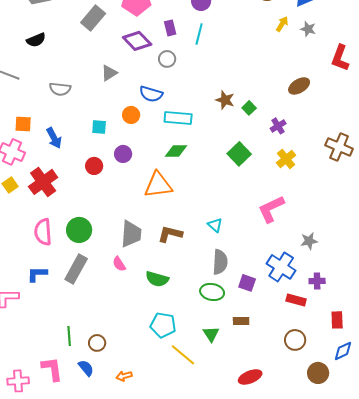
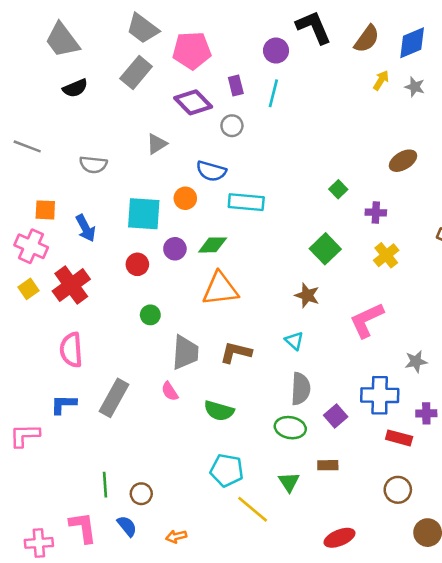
black semicircle: (36, 40) -> (75, 88), moved
brown star: (225, 100) -> (307, 295), moved
purple cross: (278, 126) -> (376, 213), turned 35
cyan square: (99, 127) -> (144, 214), size x1.8
green diamond: (176, 151) -> (213, 245), moved
green circle: (79, 230) -> (150, 315), moved, size x0.6
blue cross: (281, 267) -> (380, 395), turned -32
purple square: (247, 283) -> (336, 416), turned 30

